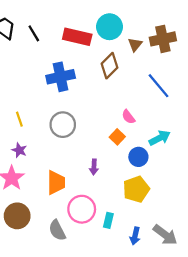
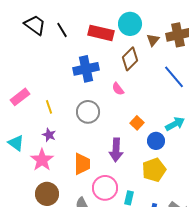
pink semicircle: (128, 117) -> (118, 89), moved
purple arrow: (94, 167) -> (116, 150), size x1.6

